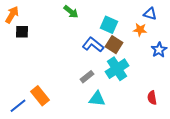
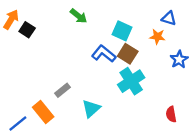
black square: (22, 32) -> (27, 30), moved, turned 32
gray rectangle: (87, 77) -> (63, 90), moved
cyan triangle: (97, 99) -> (91, 109), moved, turned -48

